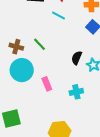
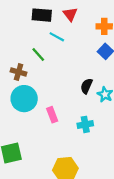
cyan line: (59, 15) -> (57, 37), moved
green line: (40, 44) -> (38, 54), moved

